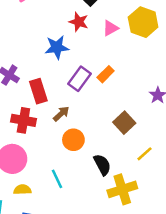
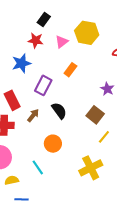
orange rectangle: (106, 74) -> (70, 70), moved
brown square: (124, 123) -> (95, 115), moved
orange circle: (73, 140) -> (53, 144), moved
black semicircle: (102, 165) -> (59, 111), moved

